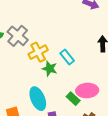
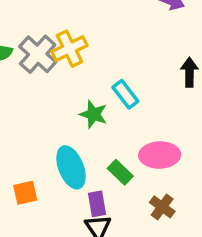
yellow cross: (38, 52) -> (69, 49), moved
green rectangle: (73, 99) -> (120, 172), moved

